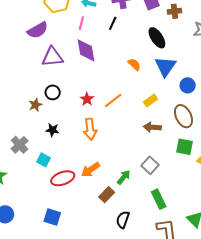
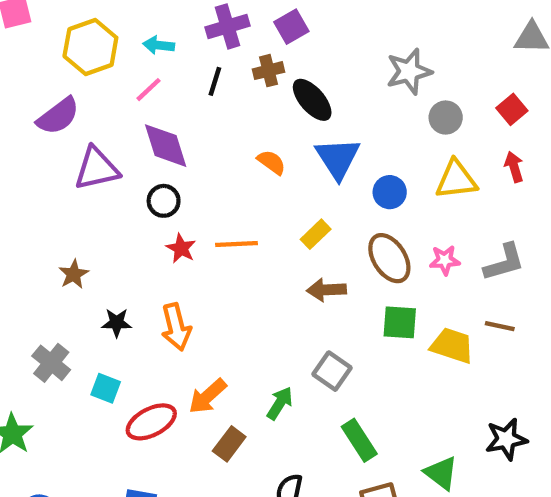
brown cross: (174, 11) -> (268, 71), moved
pink line: (81, 23) -> (149, 90), turned 40
black circle: (53, 92) -> (164, 201), moved
orange line: (113, 100) -> (237, 244), turned 42
orange arrow: (90, 129) -> (176, 327), moved
brown rectangle: (107, 195) -> (229, 444), moved

